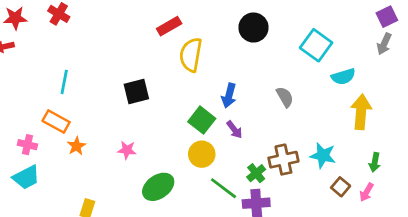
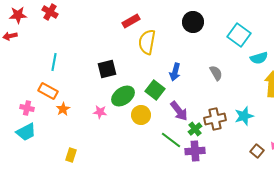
purple arrow: (234, 130) -> (179, 111), moved, size x1.5
yellow circle: (202, 154) -> (141, 115), moved
cyan star: (323, 155) -> (244, 116), turned -30
green ellipse: (158, 187) -> (123, 96), moved
brown square: (341, 187) -> (257, 151), moved

